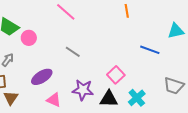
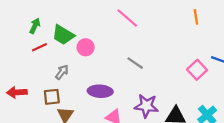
pink square: (116, 75) -> (197, 70), moved
purple ellipse: (42, 77) -> (100, 91), turned 35

